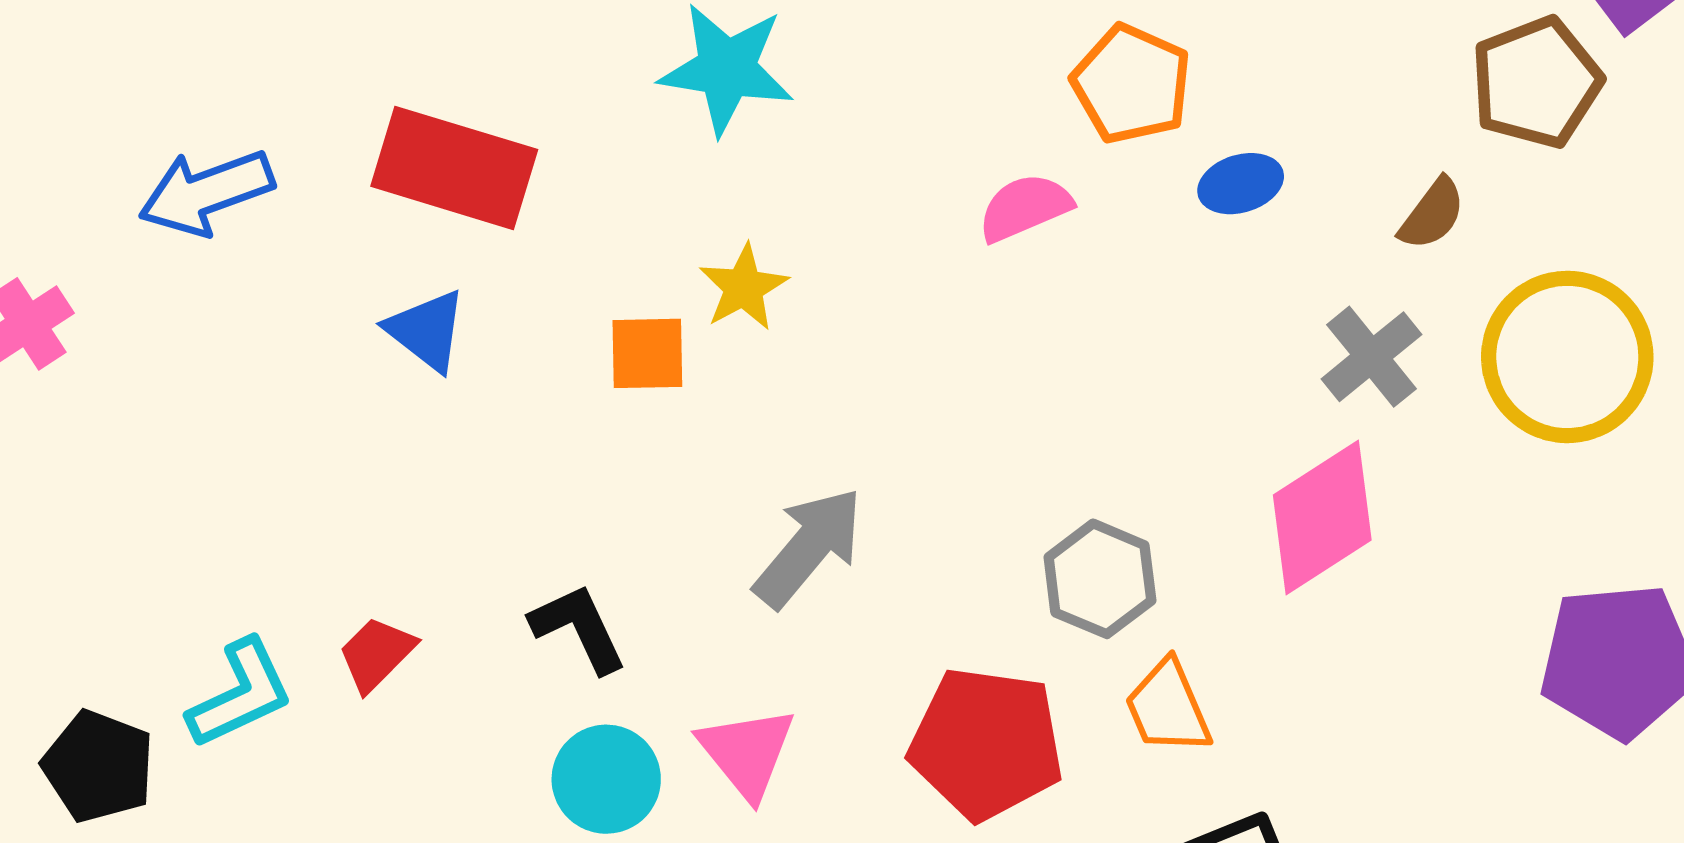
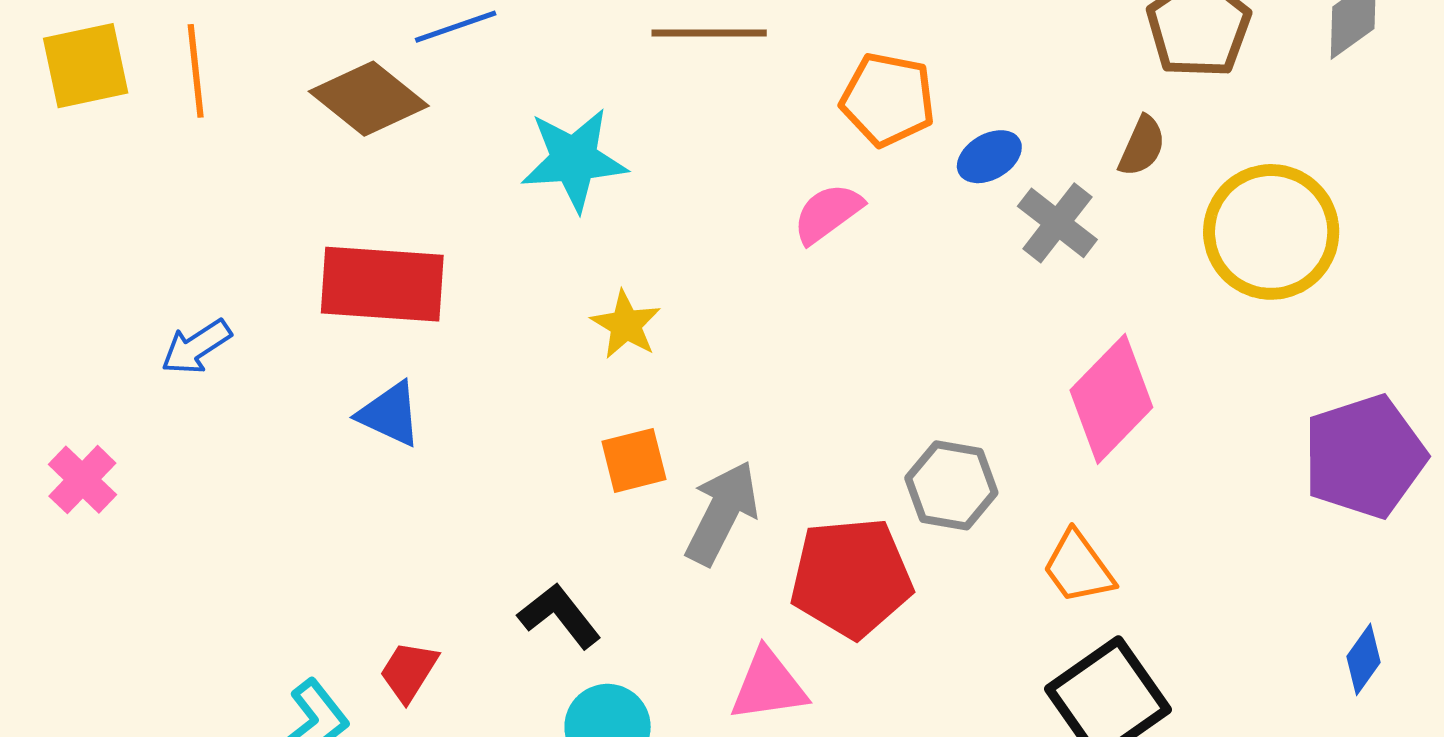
blue arrow: (206, 192) -> (196, 347), size x0.7
orange square: (647, 353) -> (634, 460), moved
gray cross: (1371, 357) -> (1057, 223), moved
orange trapezoid: (1168, 707) -> (1078, 567), moved
red pentagon: (986, 744) -> (851, 578), moved
pink triangle: (747, 753) -> (768, 685), moved, turned -46

